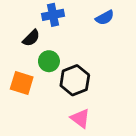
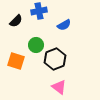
blue semicircle: (105, 18) -> (64, 25), moved
black semicircle: (31, 38) -> (16, 21), moved

